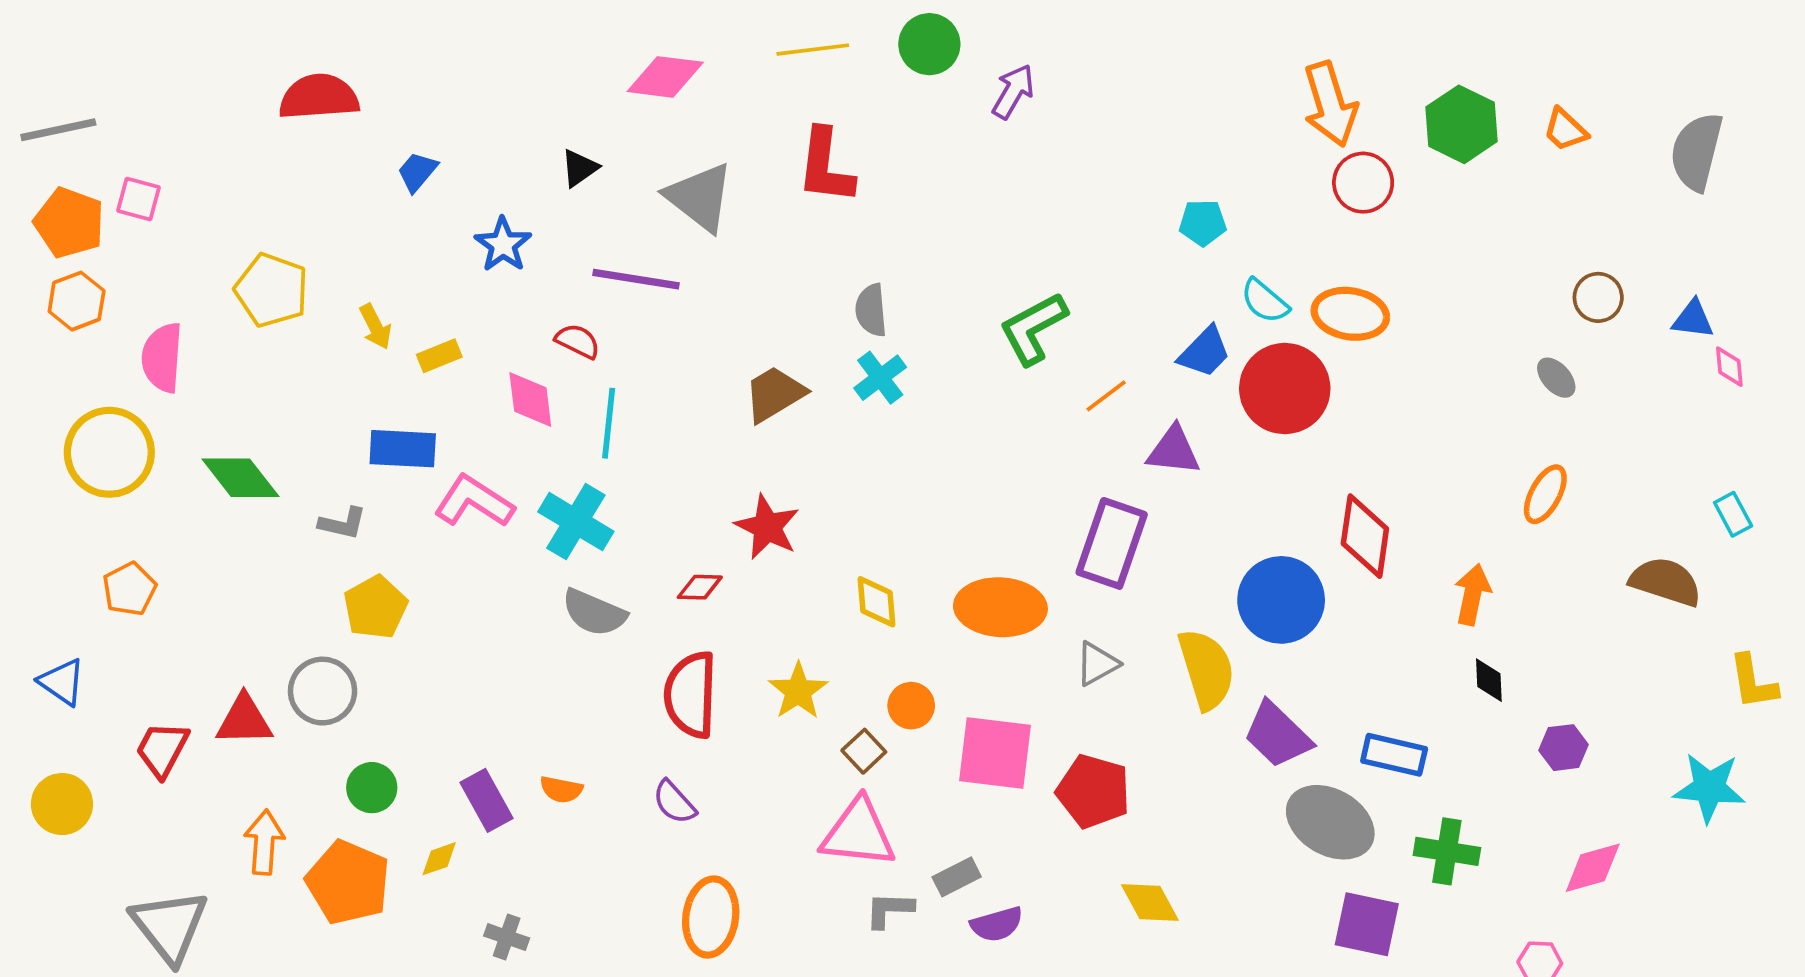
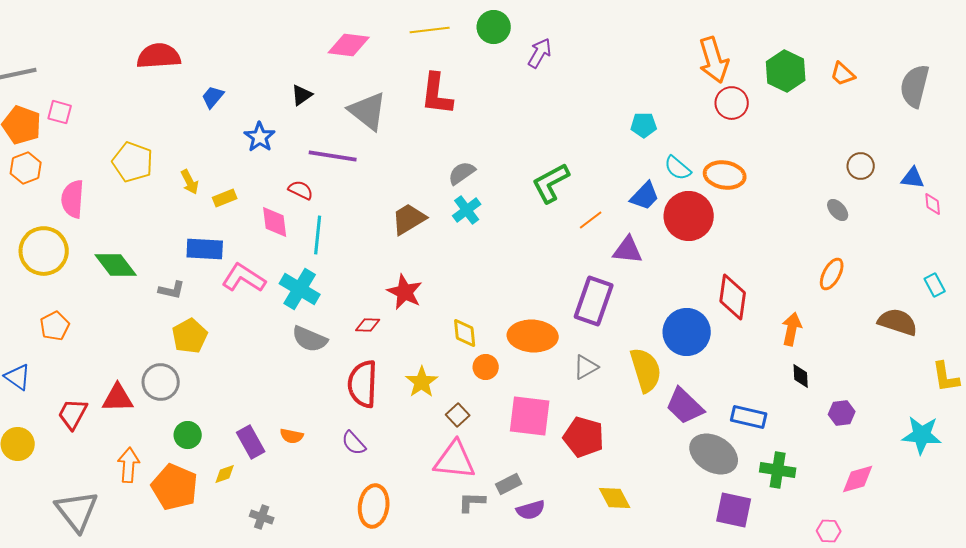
gray semicircle: (871, 310) -> (462, 173), turned 60
orange circle: (911, 706) -> (486, 367), moved

